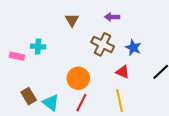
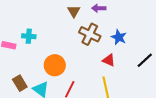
brown triangle: (72, 20) -> (74, 11), moved
orange circle: (78, 78) -> (55, 65), moved

